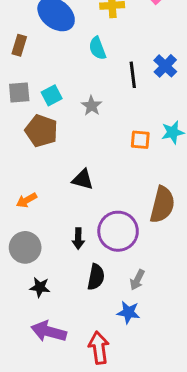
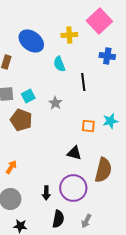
blue cross: (165, 66) -> (107, 56), moved, turned -35
black triangle: (83, 180) -> (74, 153), moved
orange arrow: (27, 200) -> (11, 167), turned 152

